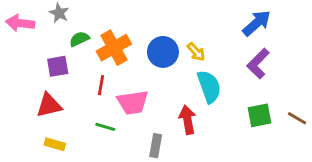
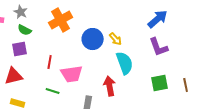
green semicircle: (79, 39) -> (25, 30), moved, turned -128
orange cross: (114, 48) -> (61, 20), moved
purple L-shape: (258, 63) -> (159, 47), turned -65
brown line: (297, 118) -> (186, 85), turned 48

